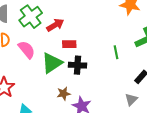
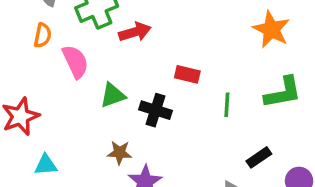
red rectangle: (69, 44) -> (187, 74), moved
green triangle: (52, 63) -> (113, 95), size x0.7

